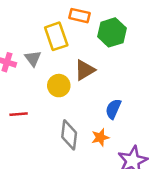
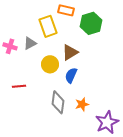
gray triangle: (33, 58) -> (30, 43), turned 40
blue semicircle: (113, 109) -> (71, 75), moved

